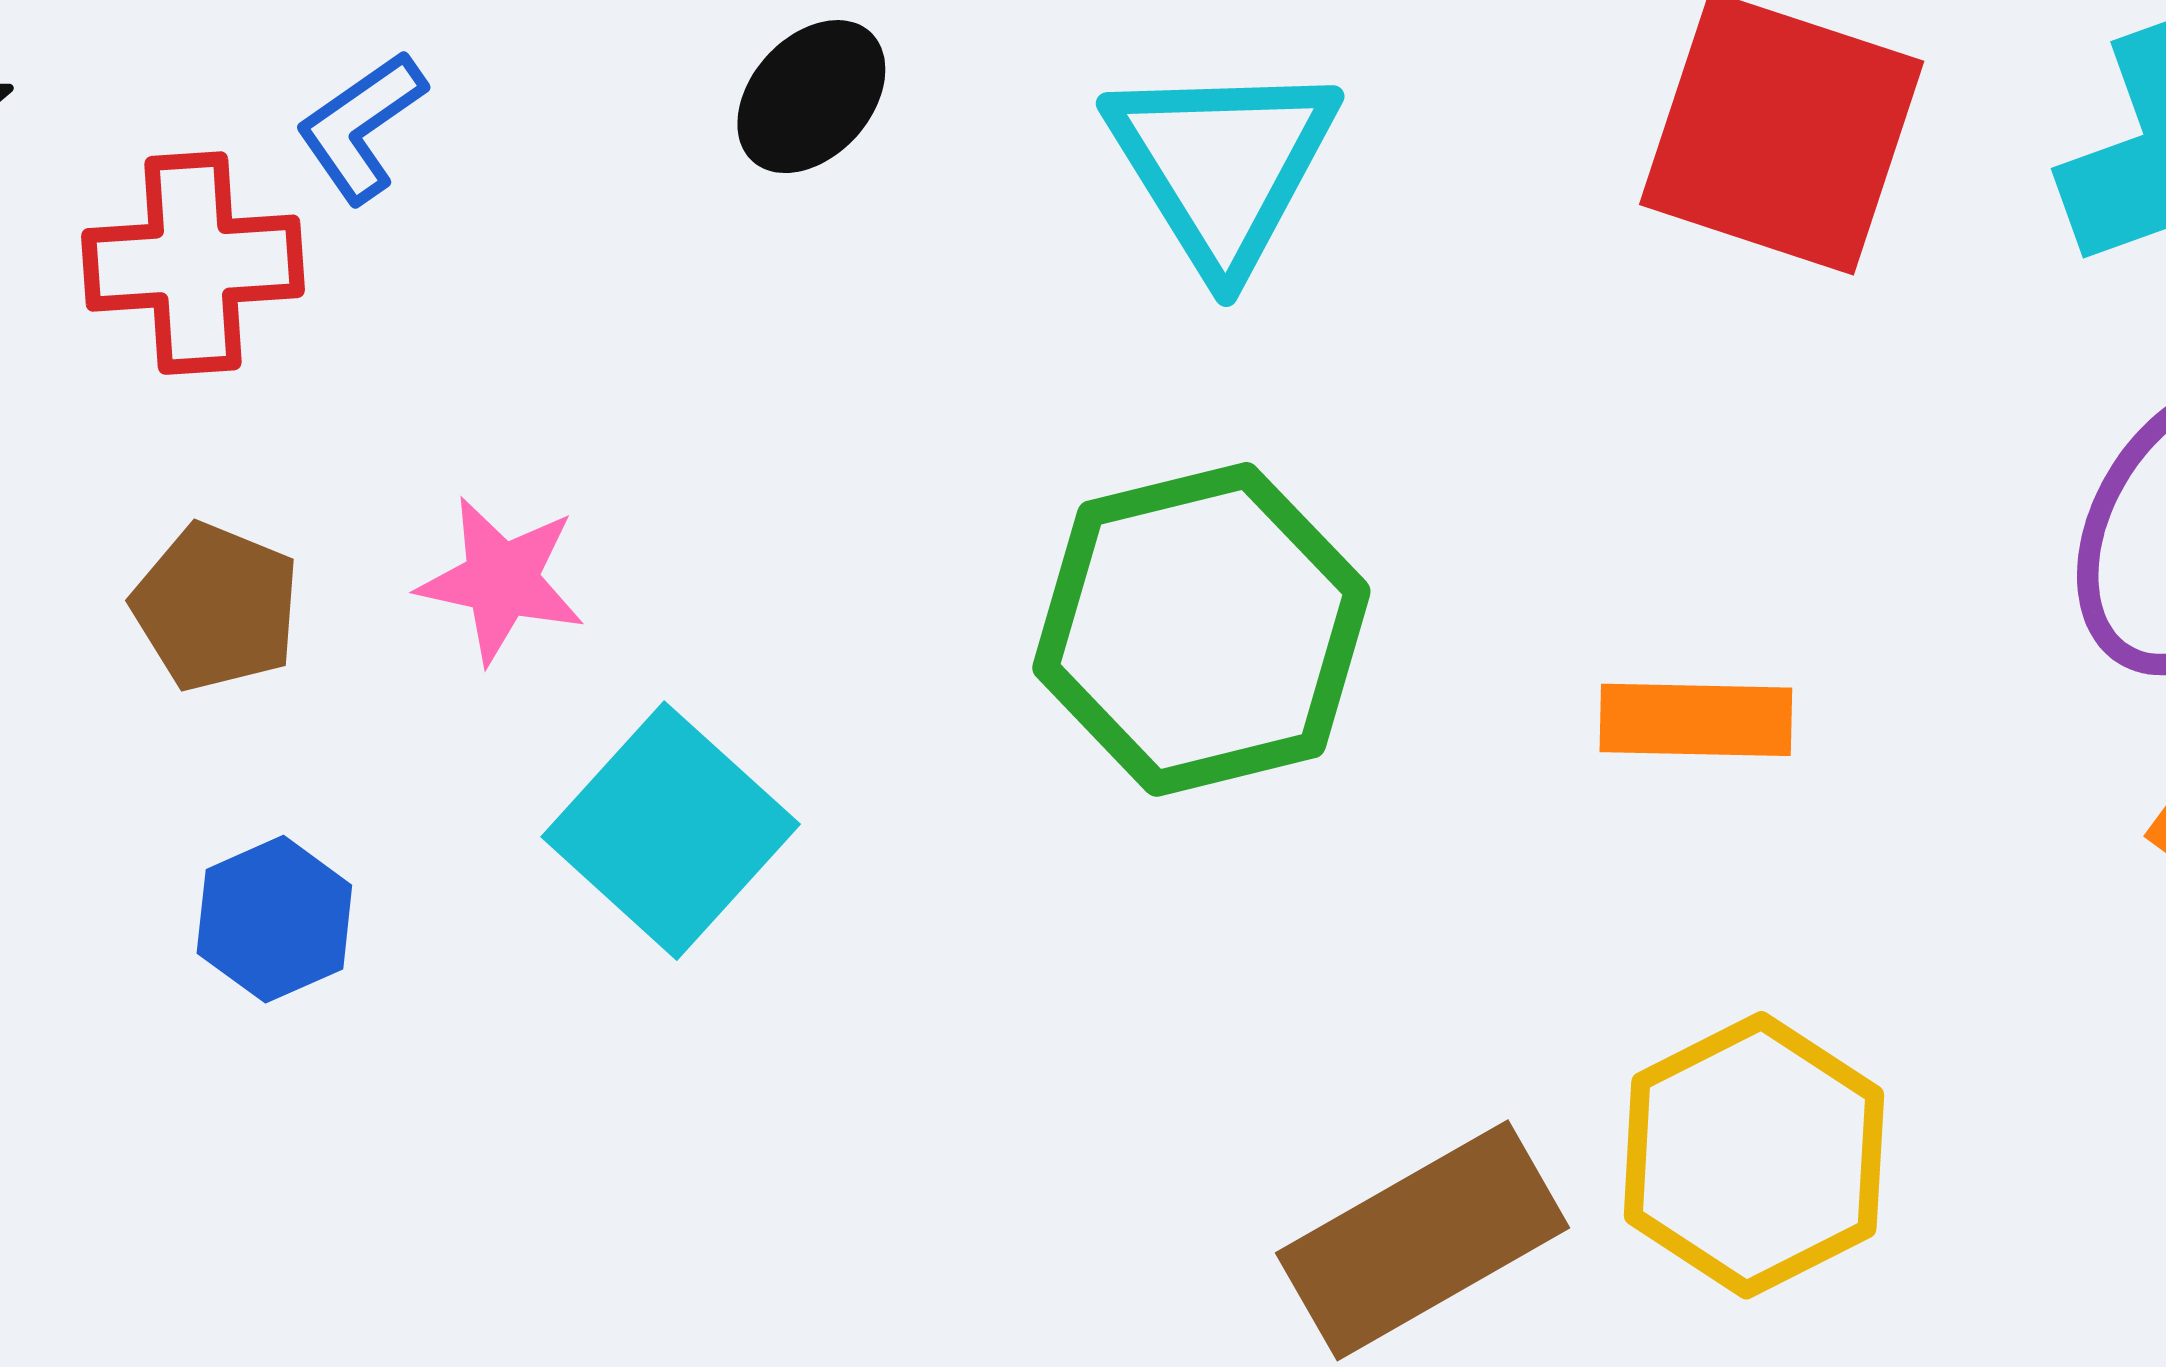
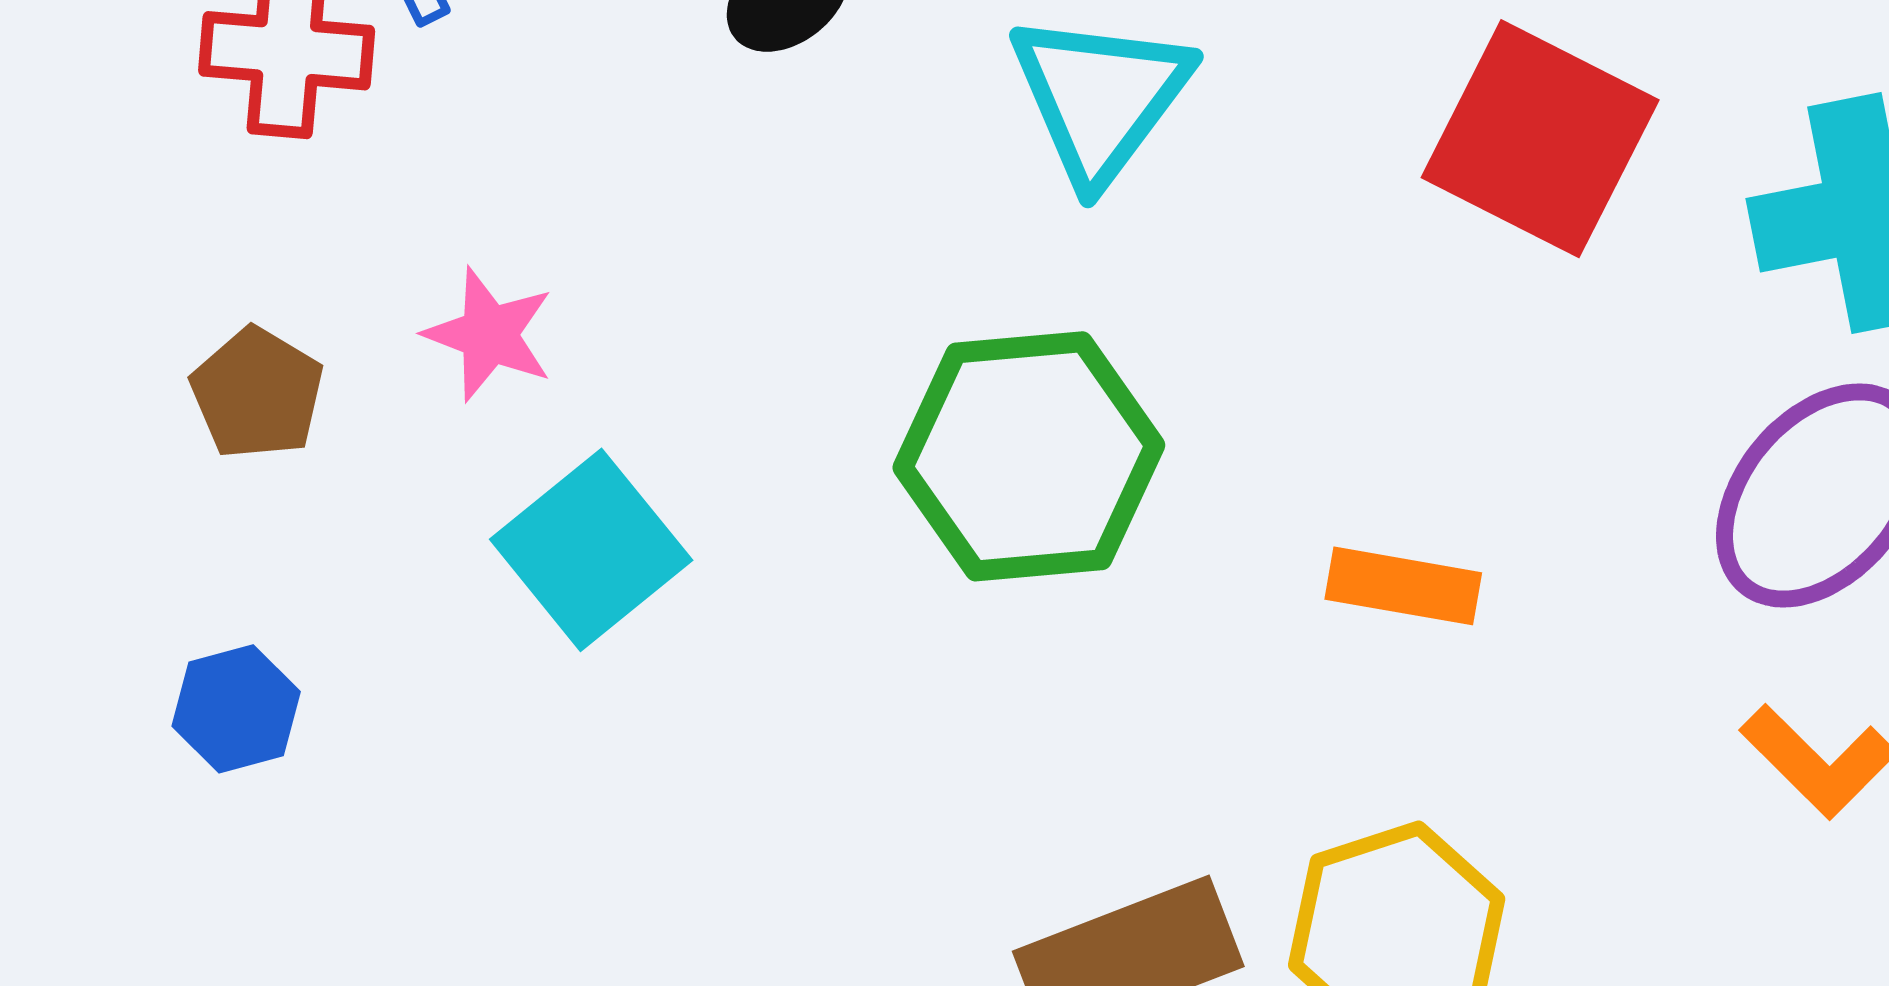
brown pentagon: (216, 607) -> (257, 393), moved
blue hexagon: (274, 919) -> (236, 709), moved

